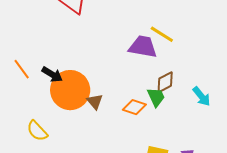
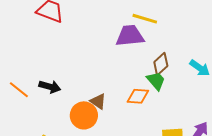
orange circle: (70, 90) -> (84, 115), moved, size x0.7

